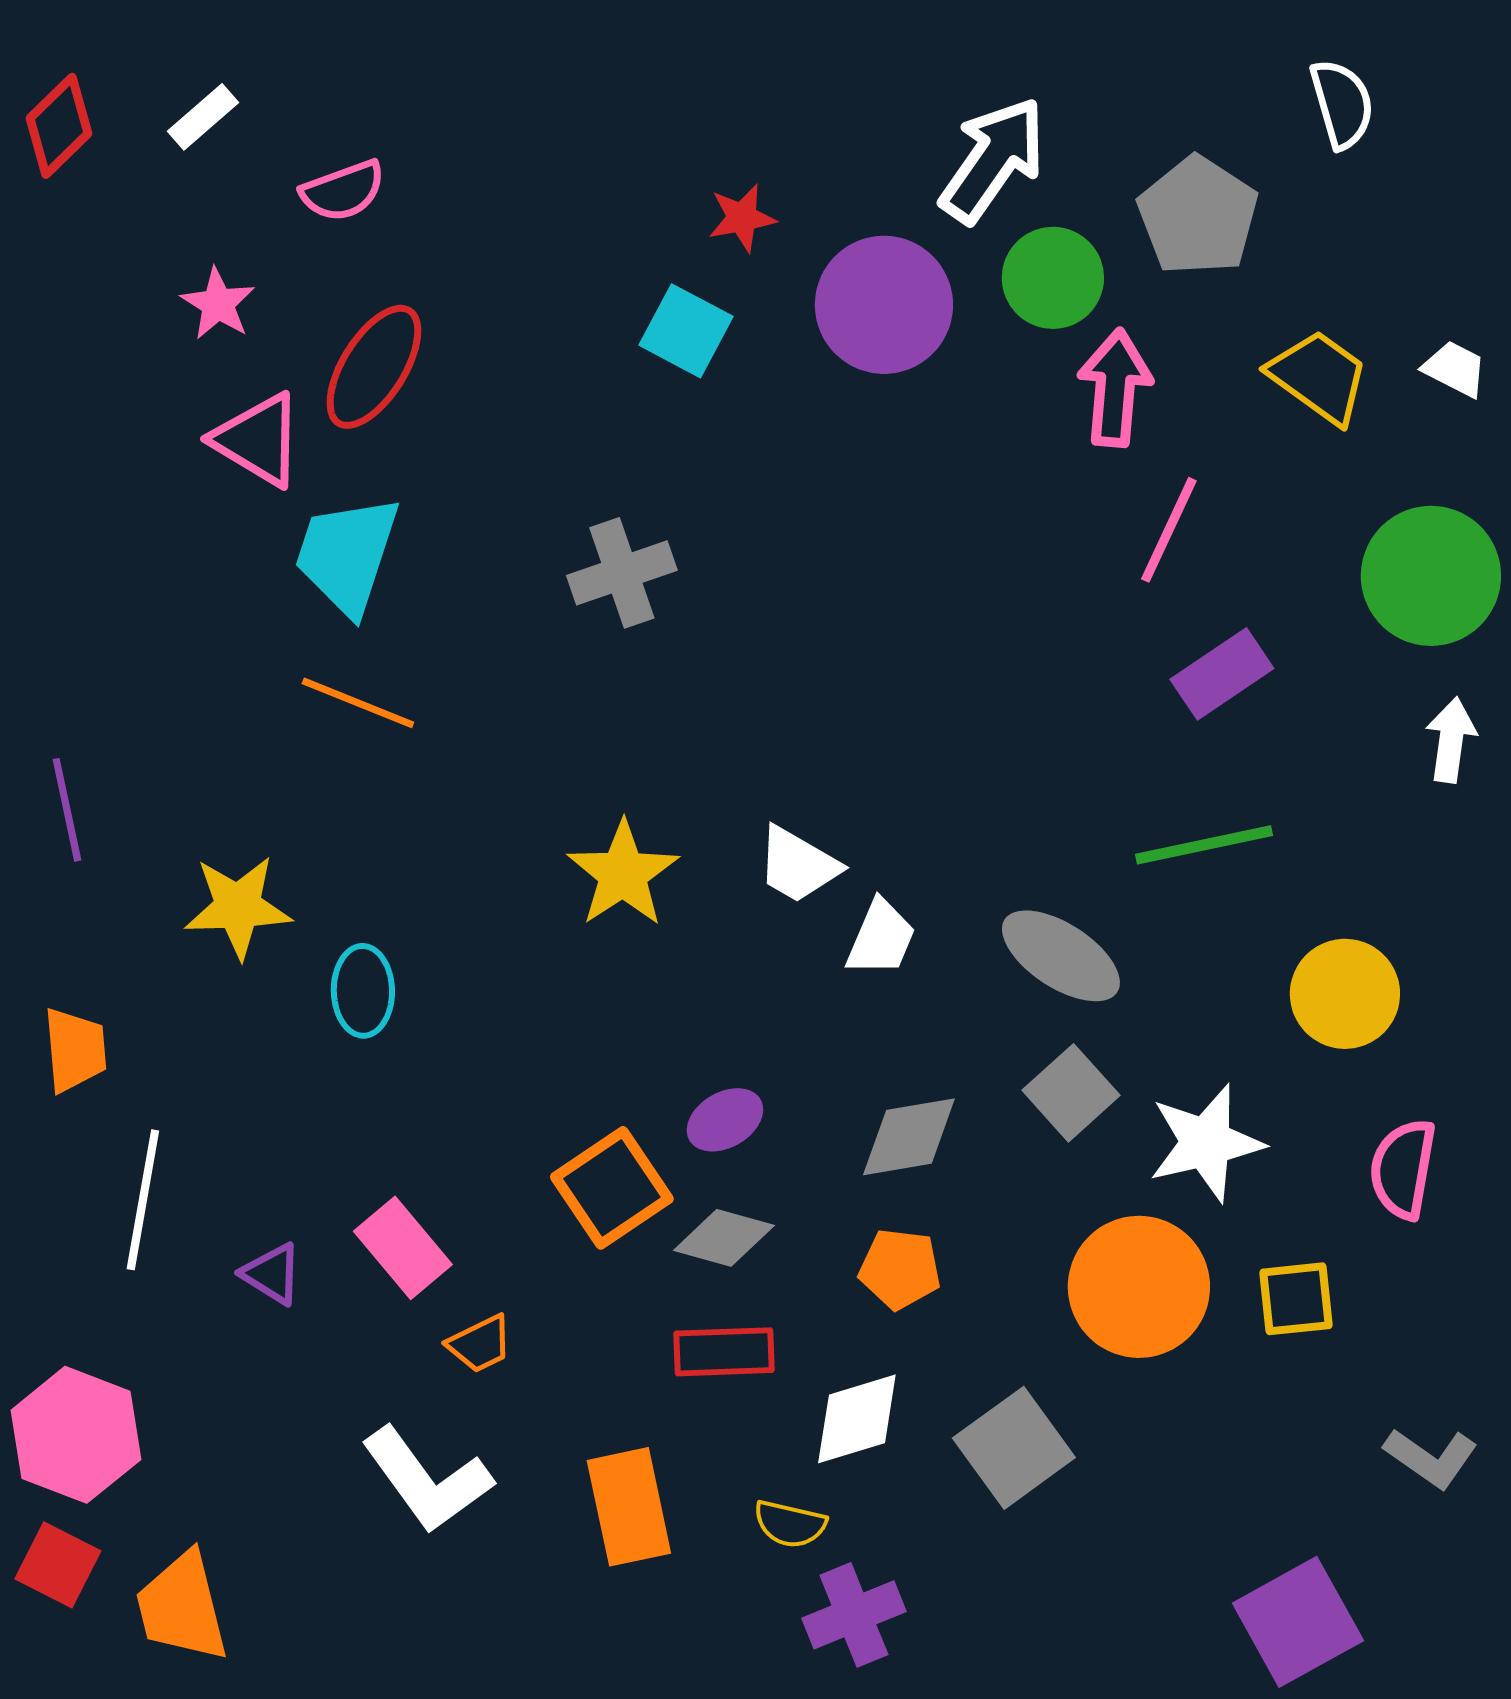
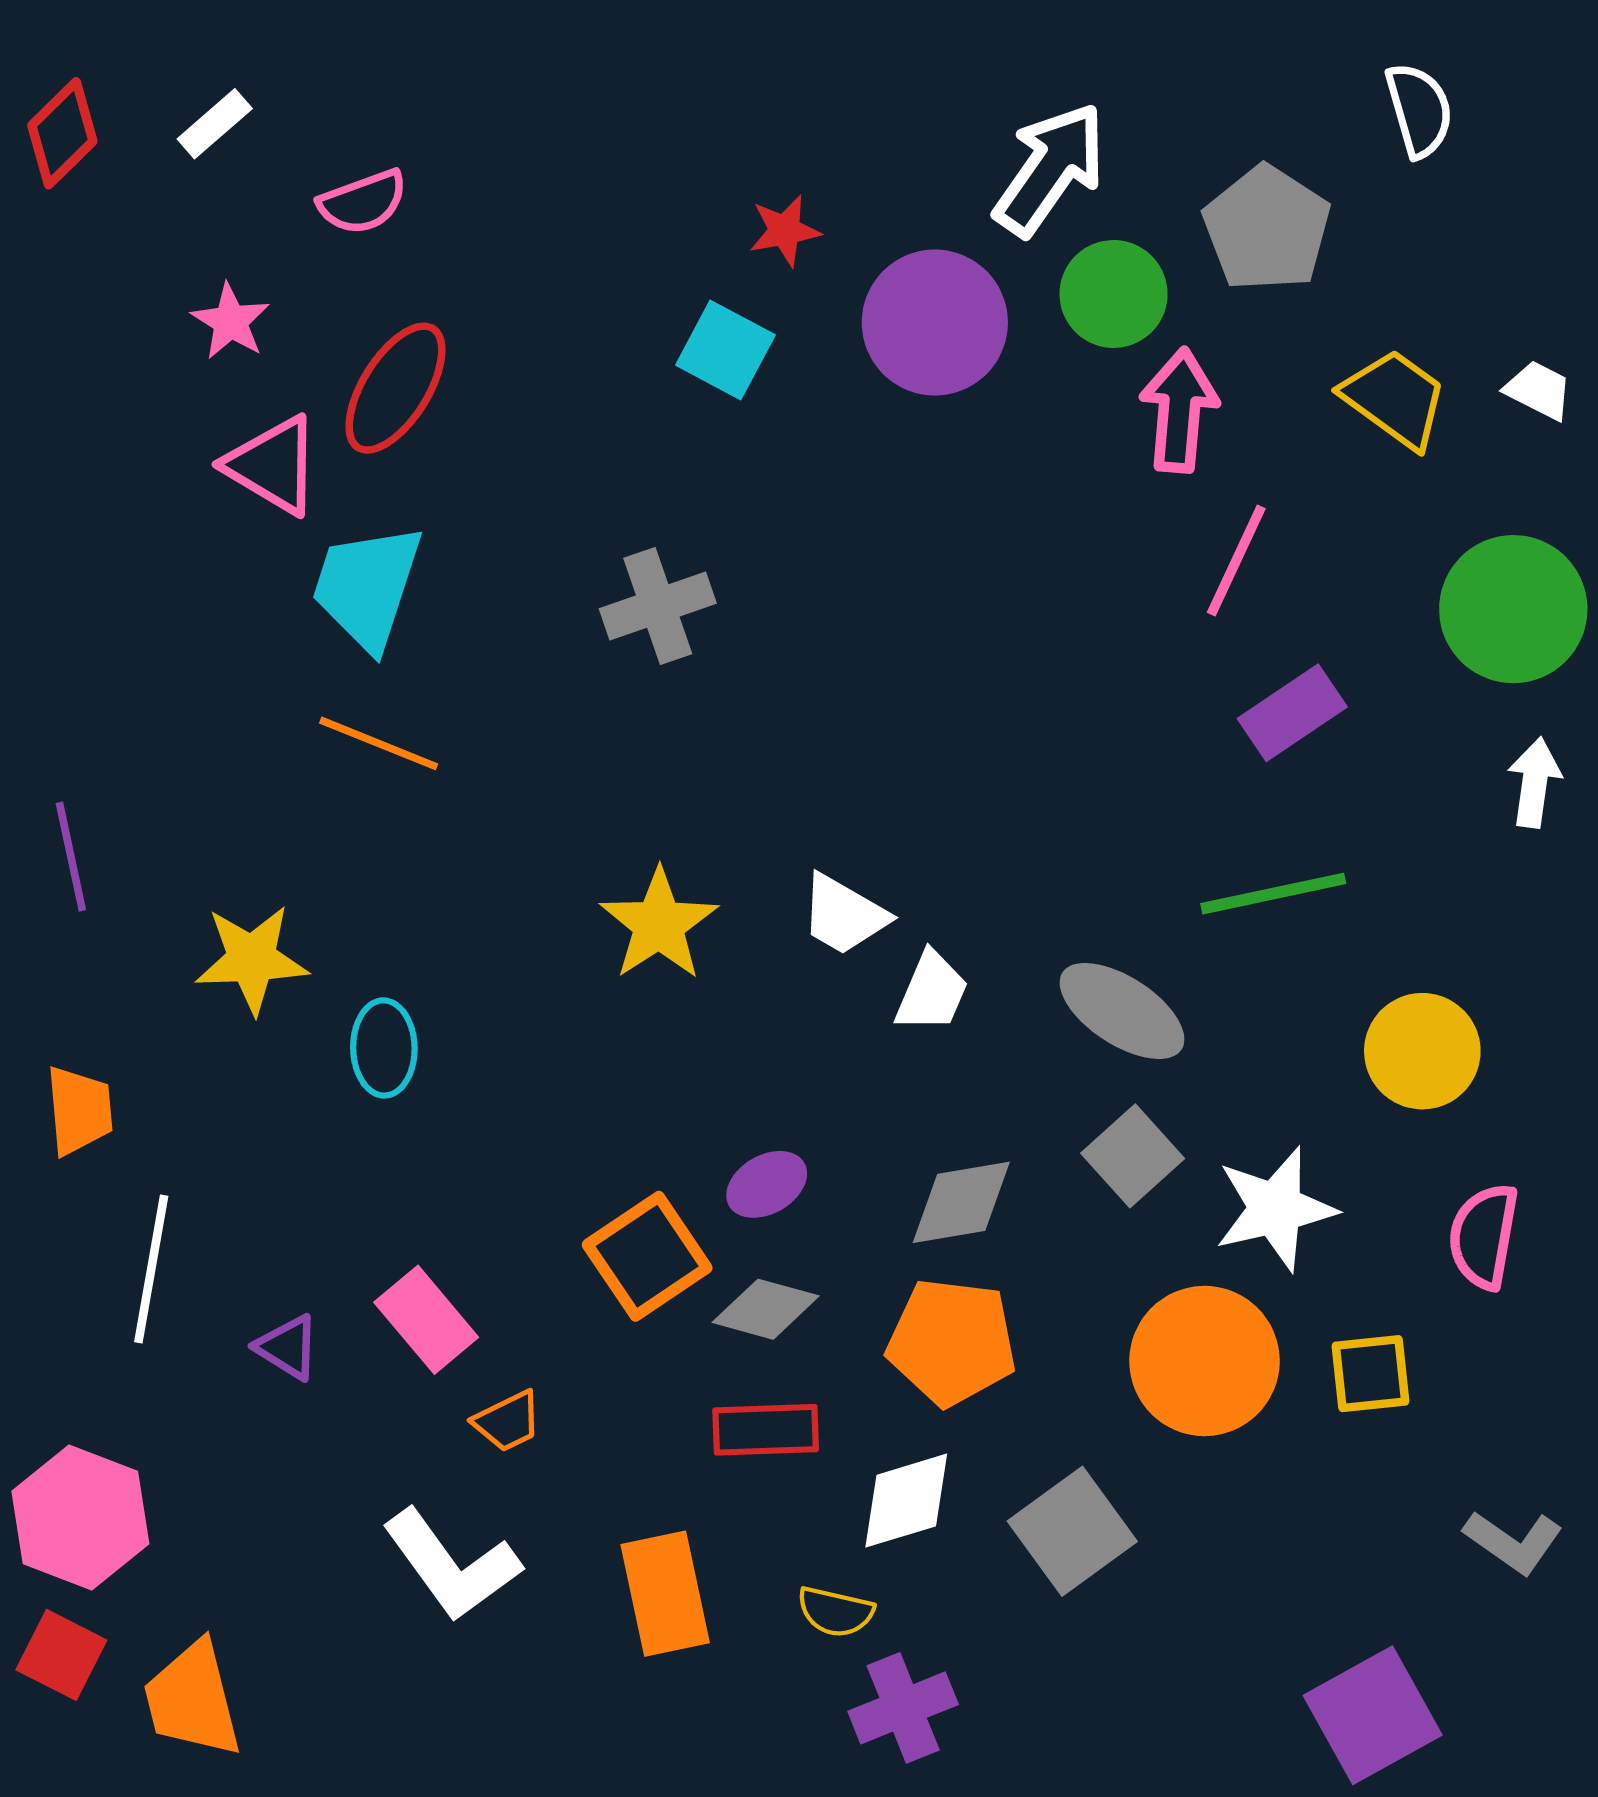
orange pentagon: (900, 1269) -> (952, 1342), size x1.5

